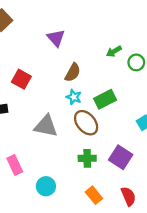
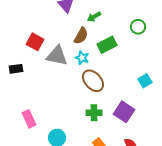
green arrow: (114, 51) -> (94, 17), moved
green rectangle: (105, 99) -> (107, 45), moved
gray triangle: (46, 126) -> (57, 56), moved

